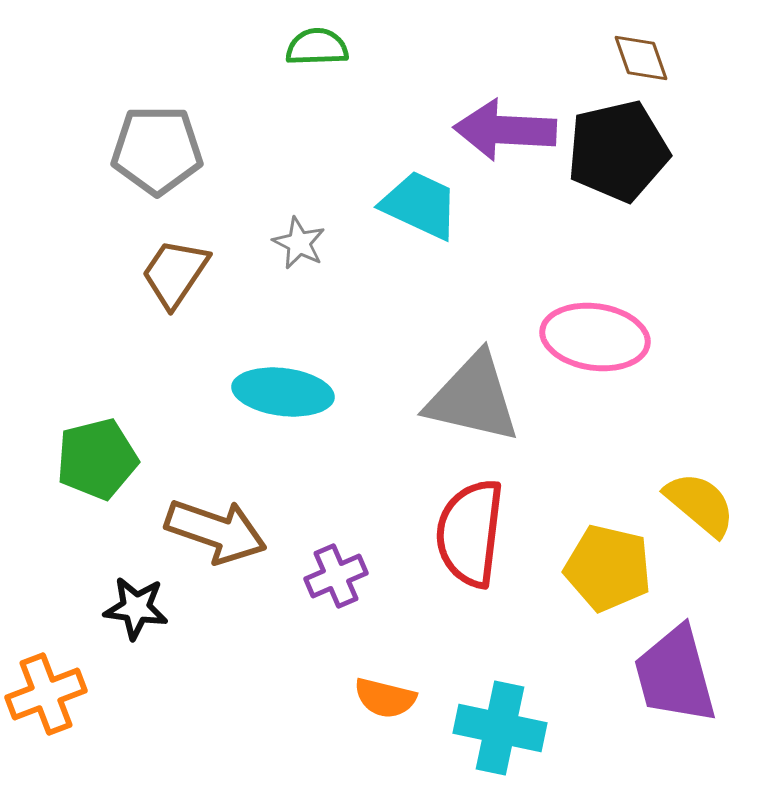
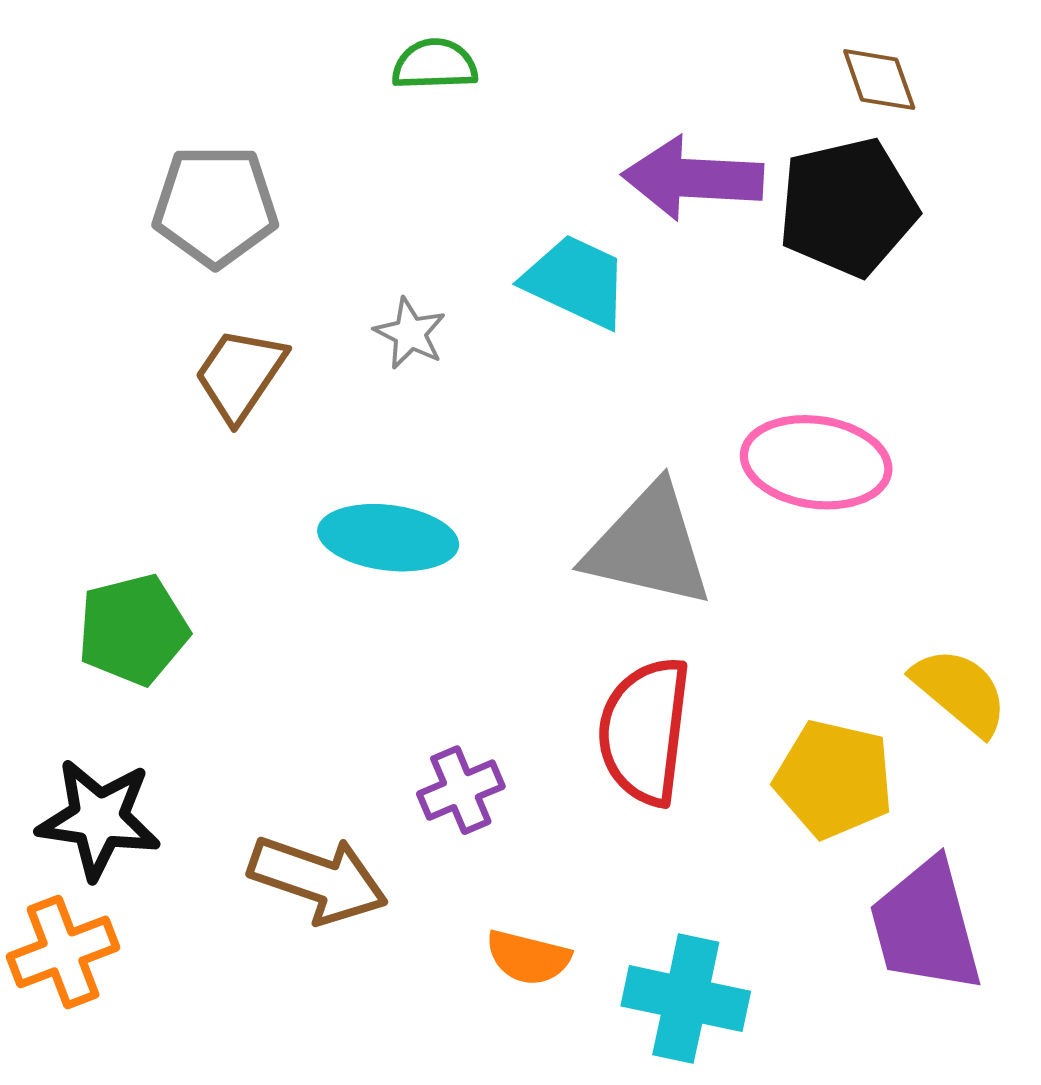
brown arrow: (216, 531) -> (318, 879), moved
black star: (136, 608) -> (99, 819), moved, size x1.4

